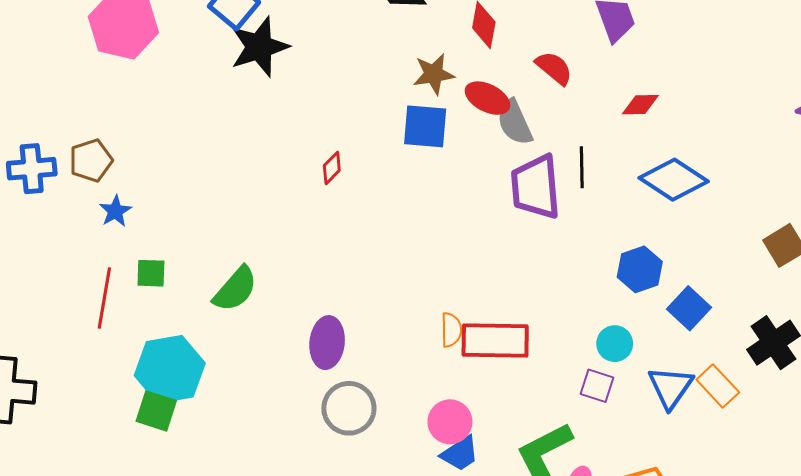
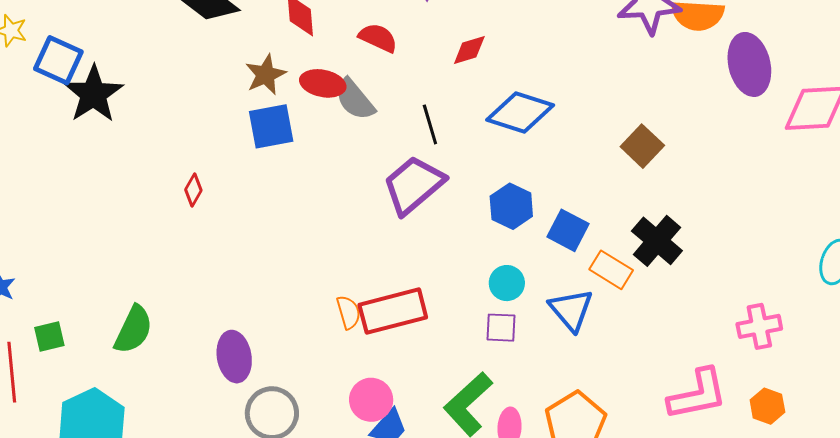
purple trapezoid: (536, 187) -> (414, 185), moved, turned 70
orange rectangle: (718, 386) -> (611, 270), moved

